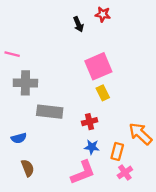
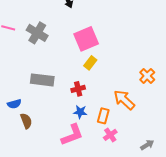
gray cross: (25, 83) -> (37, 33), moved, turned 30
yellow rectangle: (103, 93) -> (90, 63), turned 64
brown semicircle: (28, 168) -> (26, 121), moved

